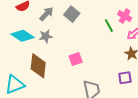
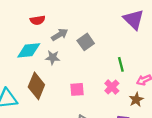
pink cross: (125, 16) -> (112, 87), moved
cyan diamond: (22, 36) -> (29, 50), turned -55

